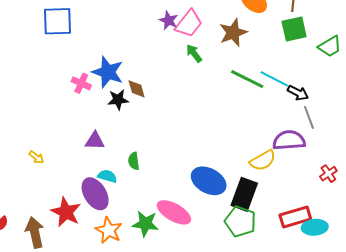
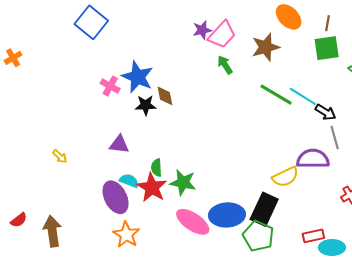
purple star: (169, 20) -> (202, 30), turned 30
blue square: (58, 21) -> (91, 22), turned 36
blue ellipse: (209, 181) -> (227, 215), moved, turned -36
red star: (66, 212) -> (152, 187), moved
red rectangle: (295, 217) -> (313, 236), size x0.7
green star: (145, 224) -> (183, 183), moved

